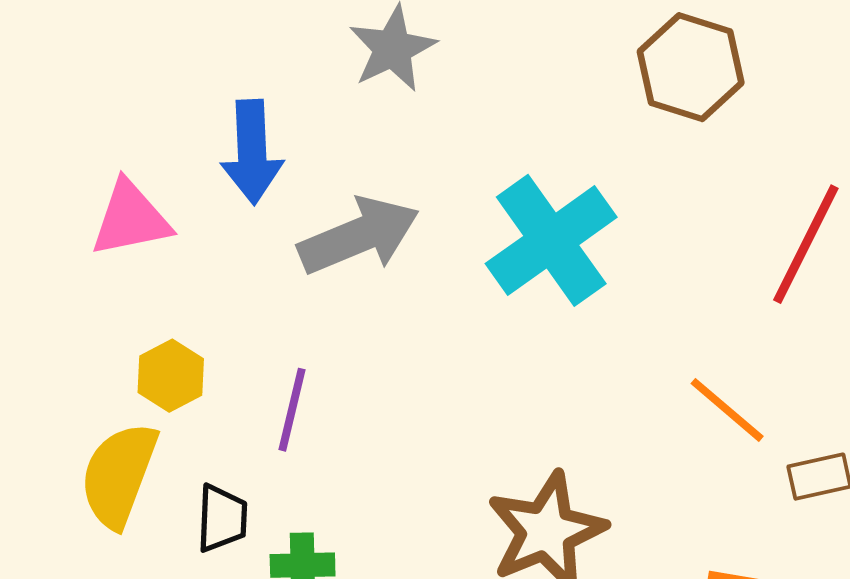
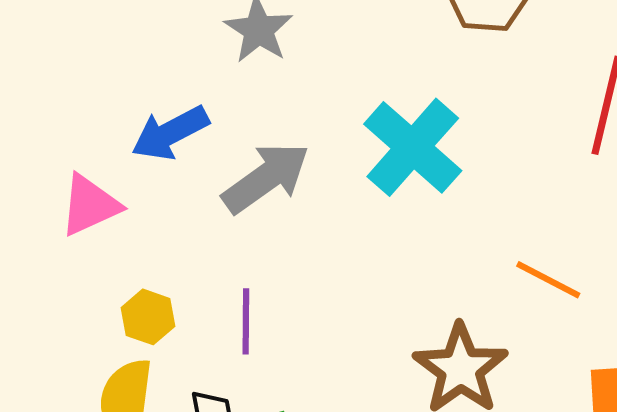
blue arrow: (252, 152) -> (170, 133), turned 78
orange line: (727, 410) -> (548, 280), moved

